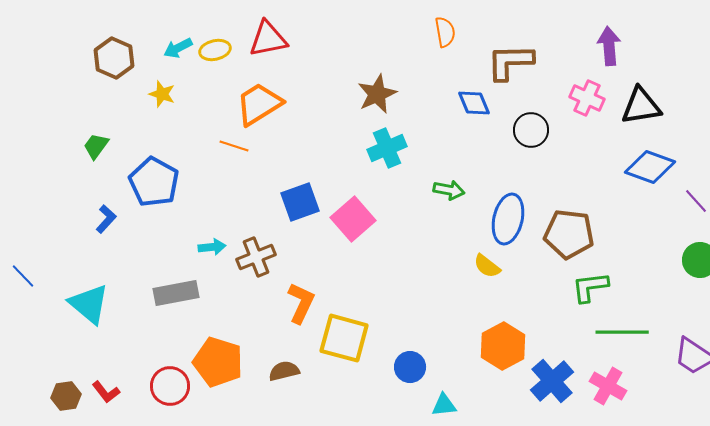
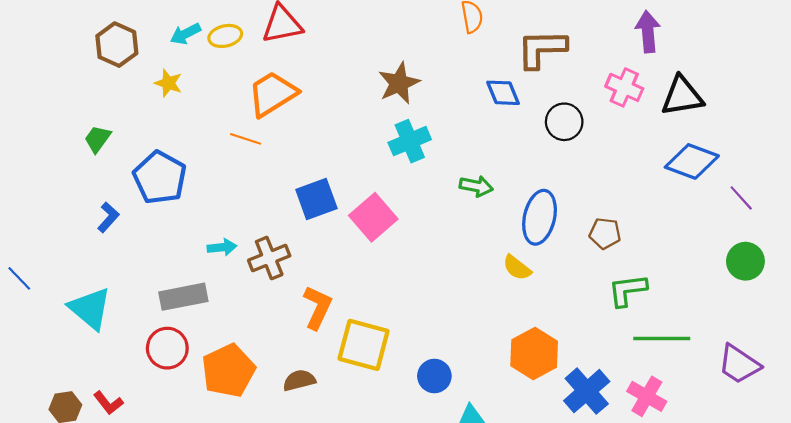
brown pentagon: (569, 234) -> (605, 233), size x0.6
orange pentagon: (218, 362) -> (228, 371), turned 30
red circle: (170, 386) -> (167, 348), moved

